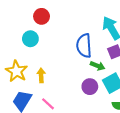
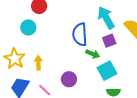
purple circle: (90, 87) -> (69, 79), moved

